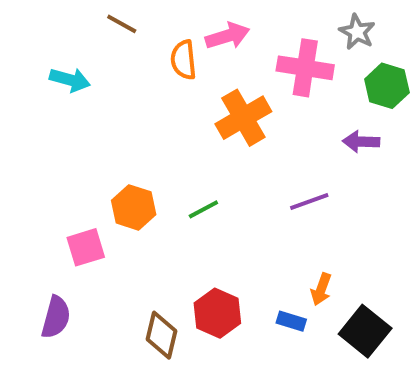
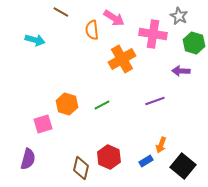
pink arrow: (227, 36) -> (114, 18), turned 50
blue rectangle: (291, 321) -> (146, 161), turned -48

